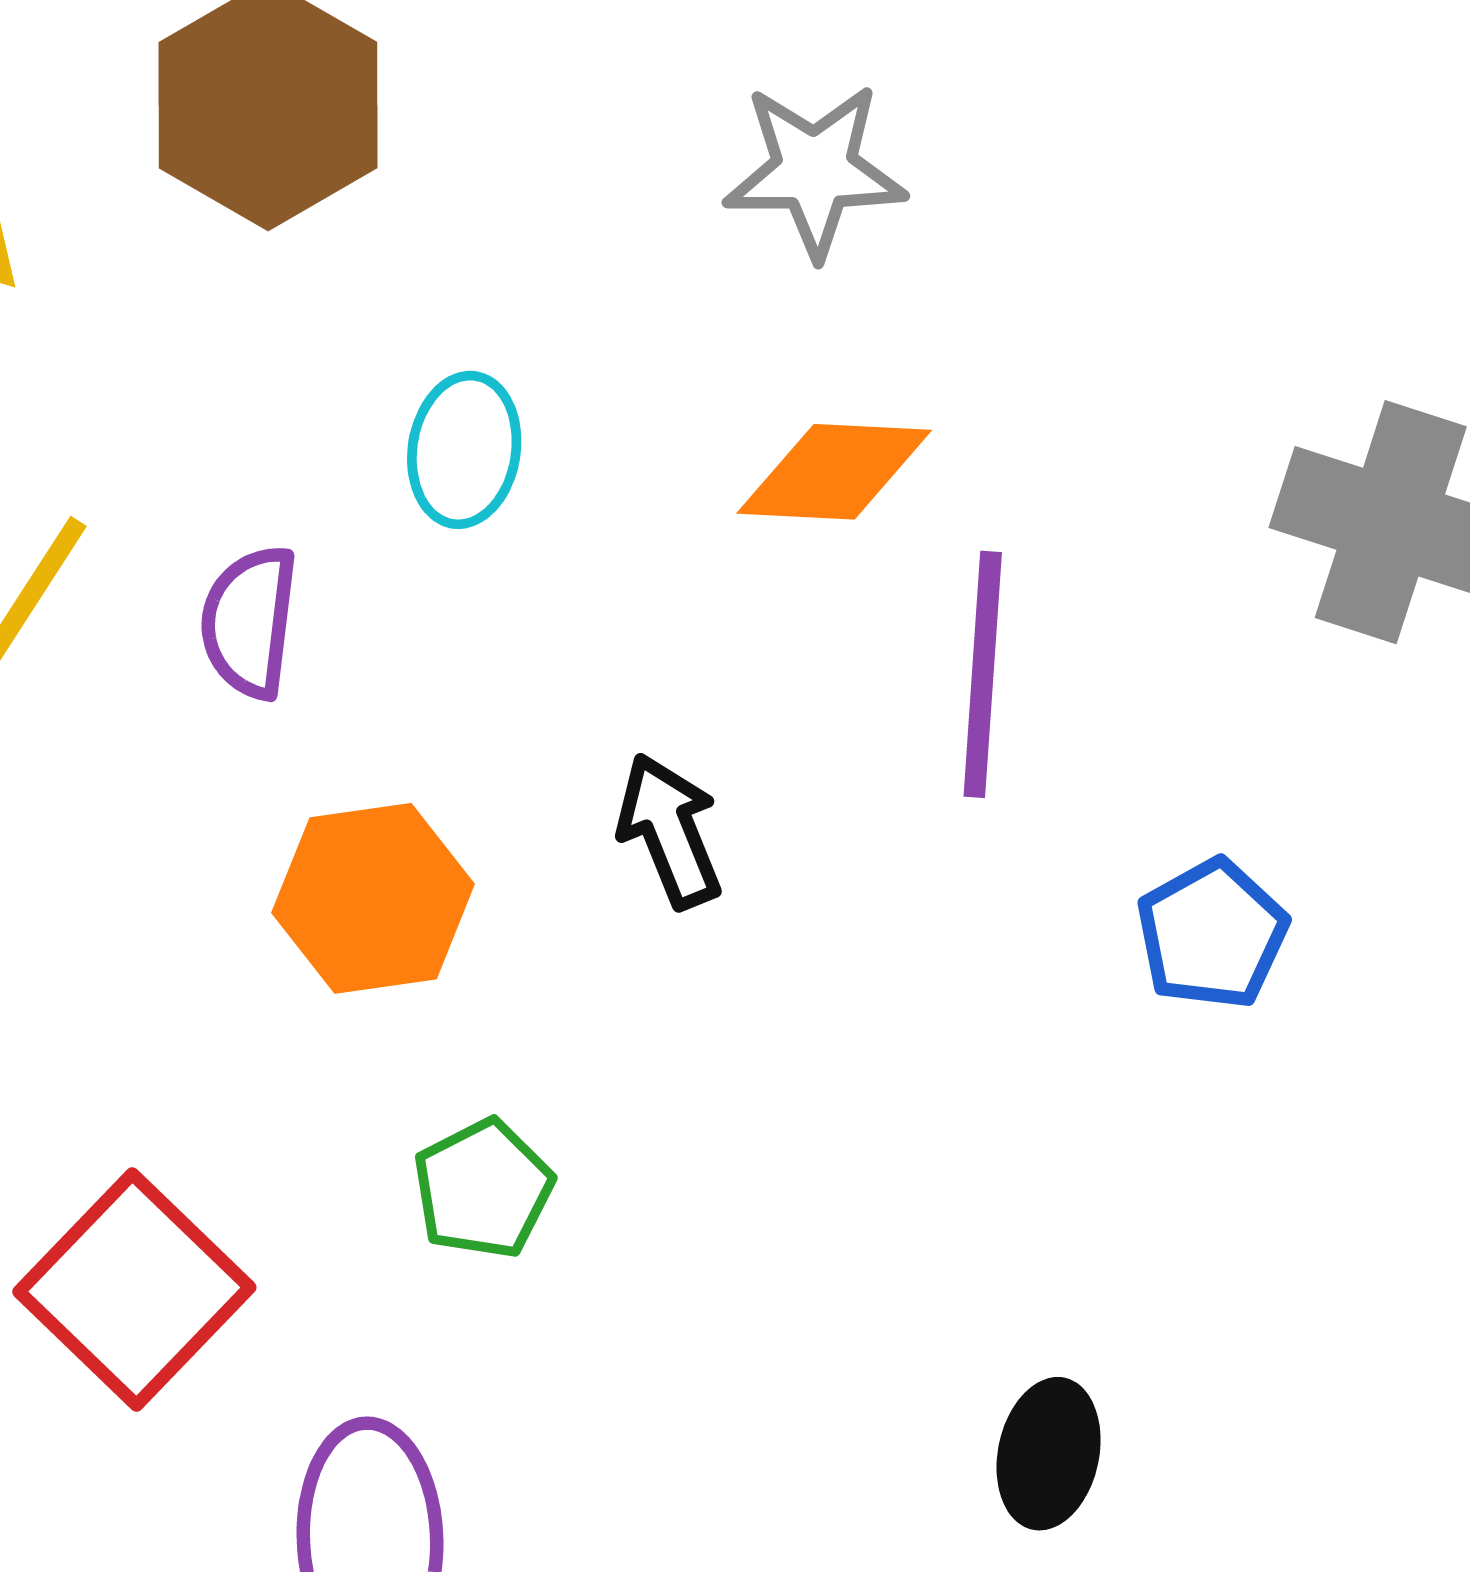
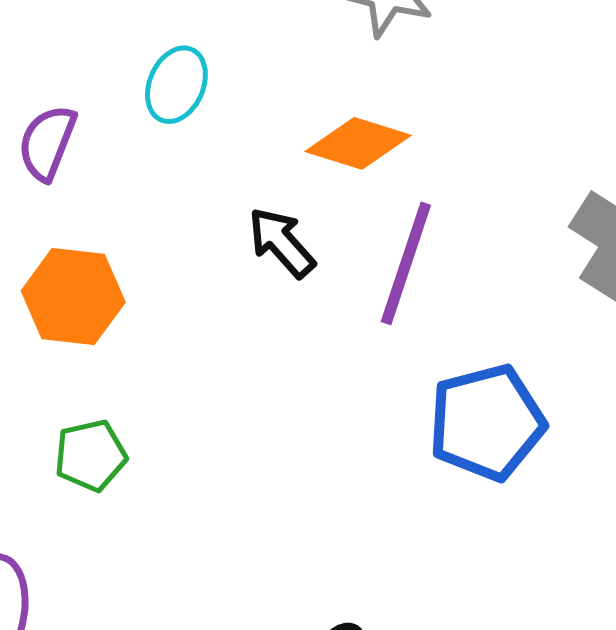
black arrow: (669, 831) -> (282, 242), moved, turned -34
blue pentagon: (1212, 934) -> (487, 422), size x1.5

